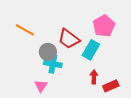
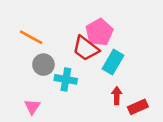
pink pentagon: (104, 26) -> (99, 32), moved
gray circle: (48, 52) -> (43, 65), moved
pink triangle: (41, 86) -> (32, 107), moved

